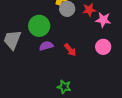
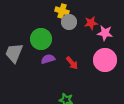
pink circle: (103, 47) -> (105, 60), size x1.5

